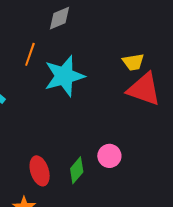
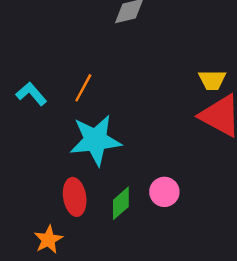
orange line: (30, 54) -> (83, 88), moved
cyan star: (64, 76) -> (95, 140), moved

